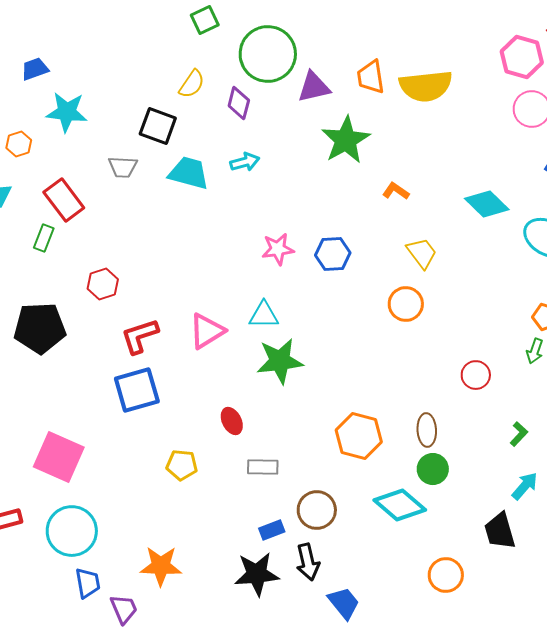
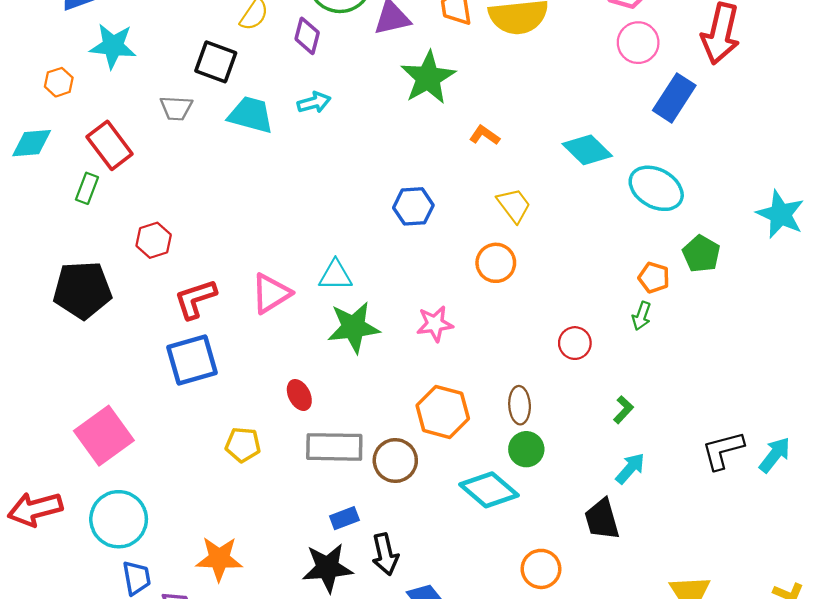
pink star: (278, 249) -> (435, 324), moved
pink square: (59, 457) -> (104, 436), turned 30
gray rectangle: (263, 467) -> (334, 447), size x1.6
brown circle: (317, 510) -> (395, 460), moved

